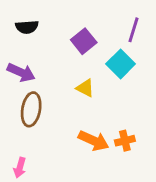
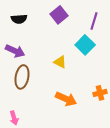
purple square: (84, 41) -> (59, 15), moved
orange cross: (125, 141) -> (100, 93), moved
pink arrow: (20, 168) -> (14, 118), turned -32

